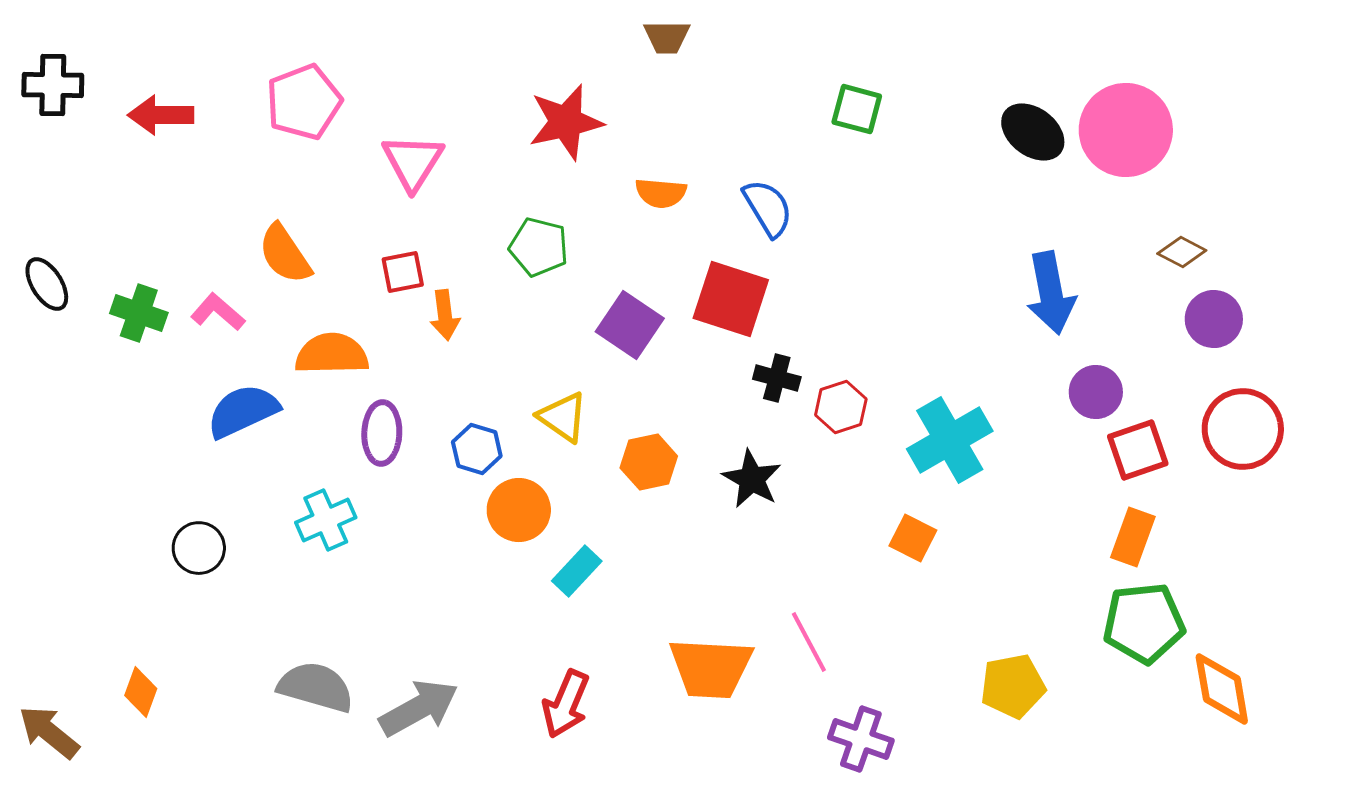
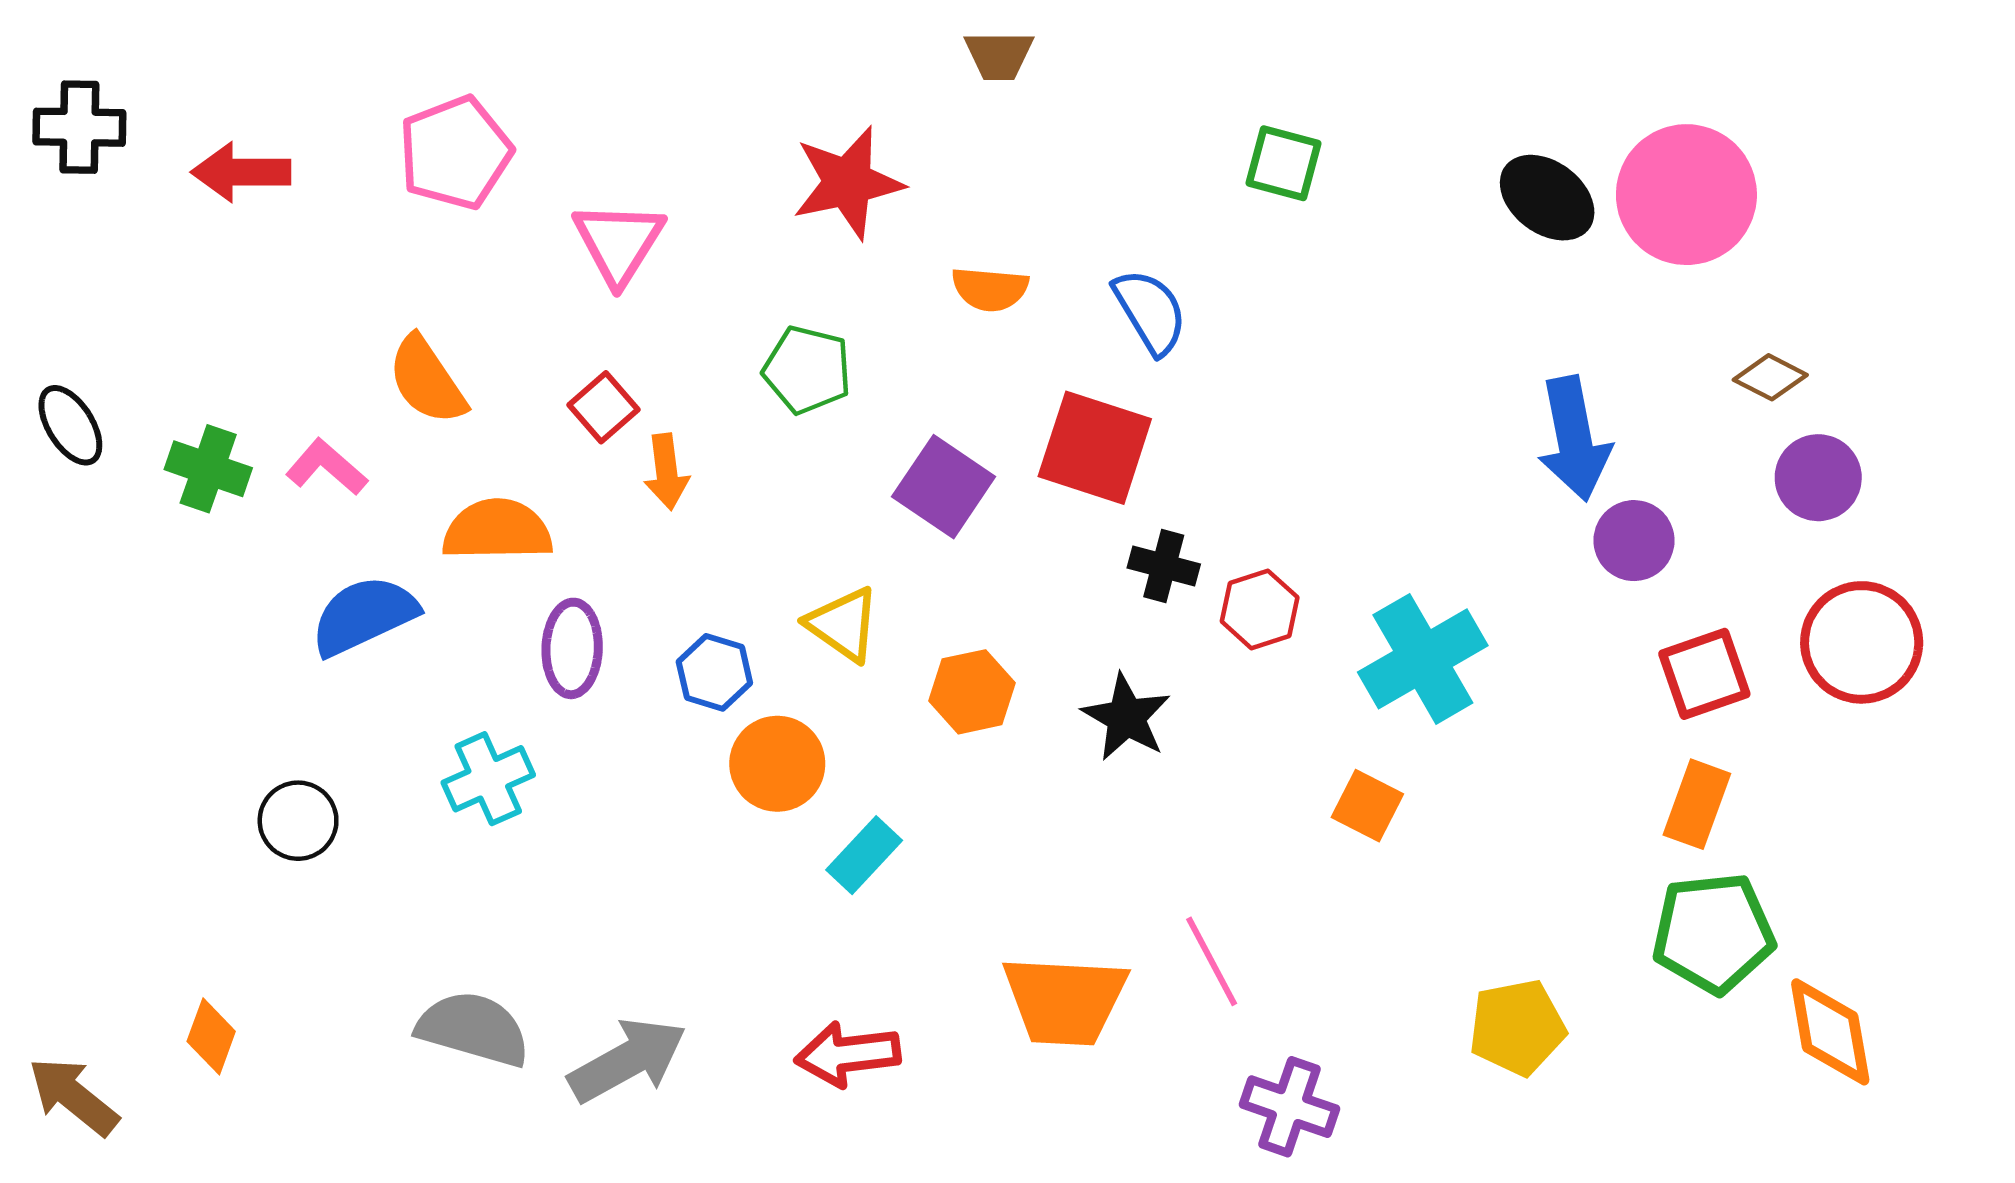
red square: (403, 272) -> (604, 407), turned -30
purple circle: (1096, 392) -> (1634, 541), moved
red arrow: (566, 704) -> (848, 1054), turned 60

